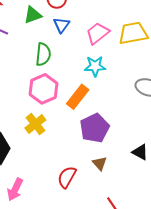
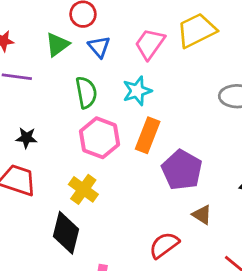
cyan star: (95, 66) -> (137, 91), moved
yellow cross: (35, 124) -> (83, 189), moved
red semicircle: (67, 177) -> (164, 245), turned 40

